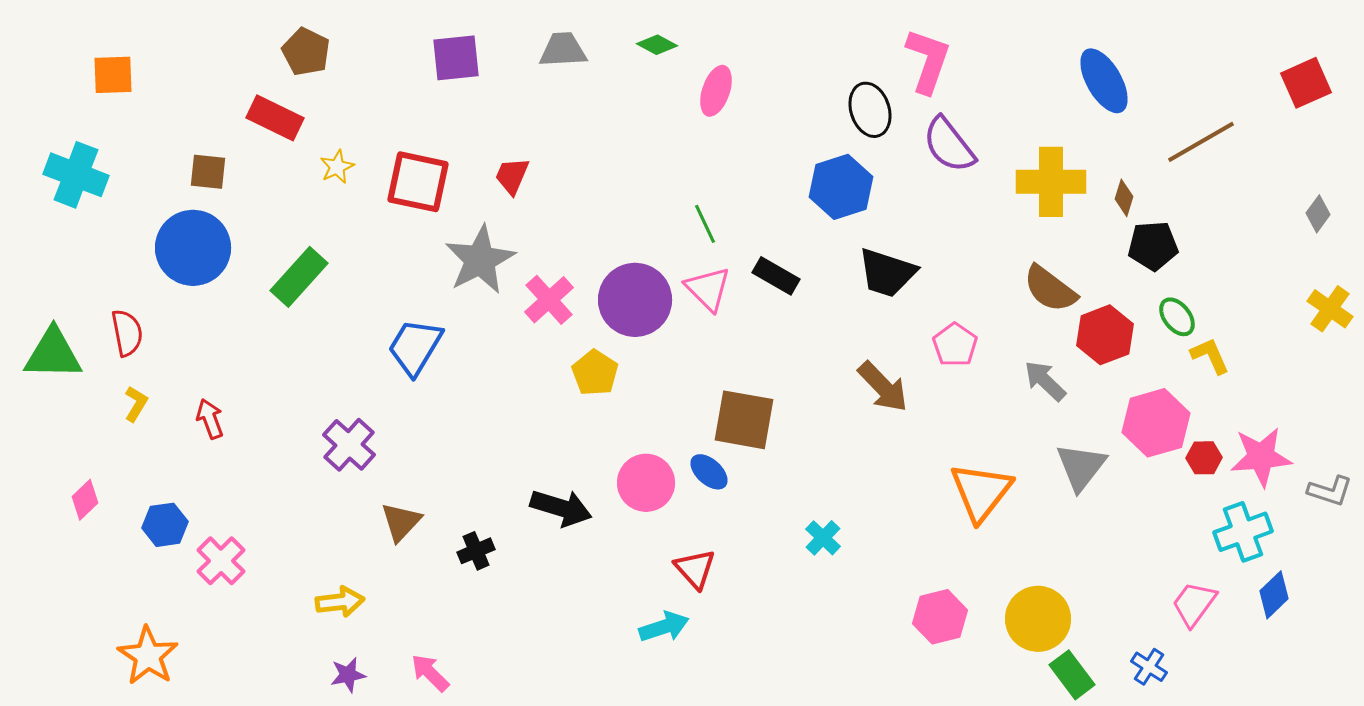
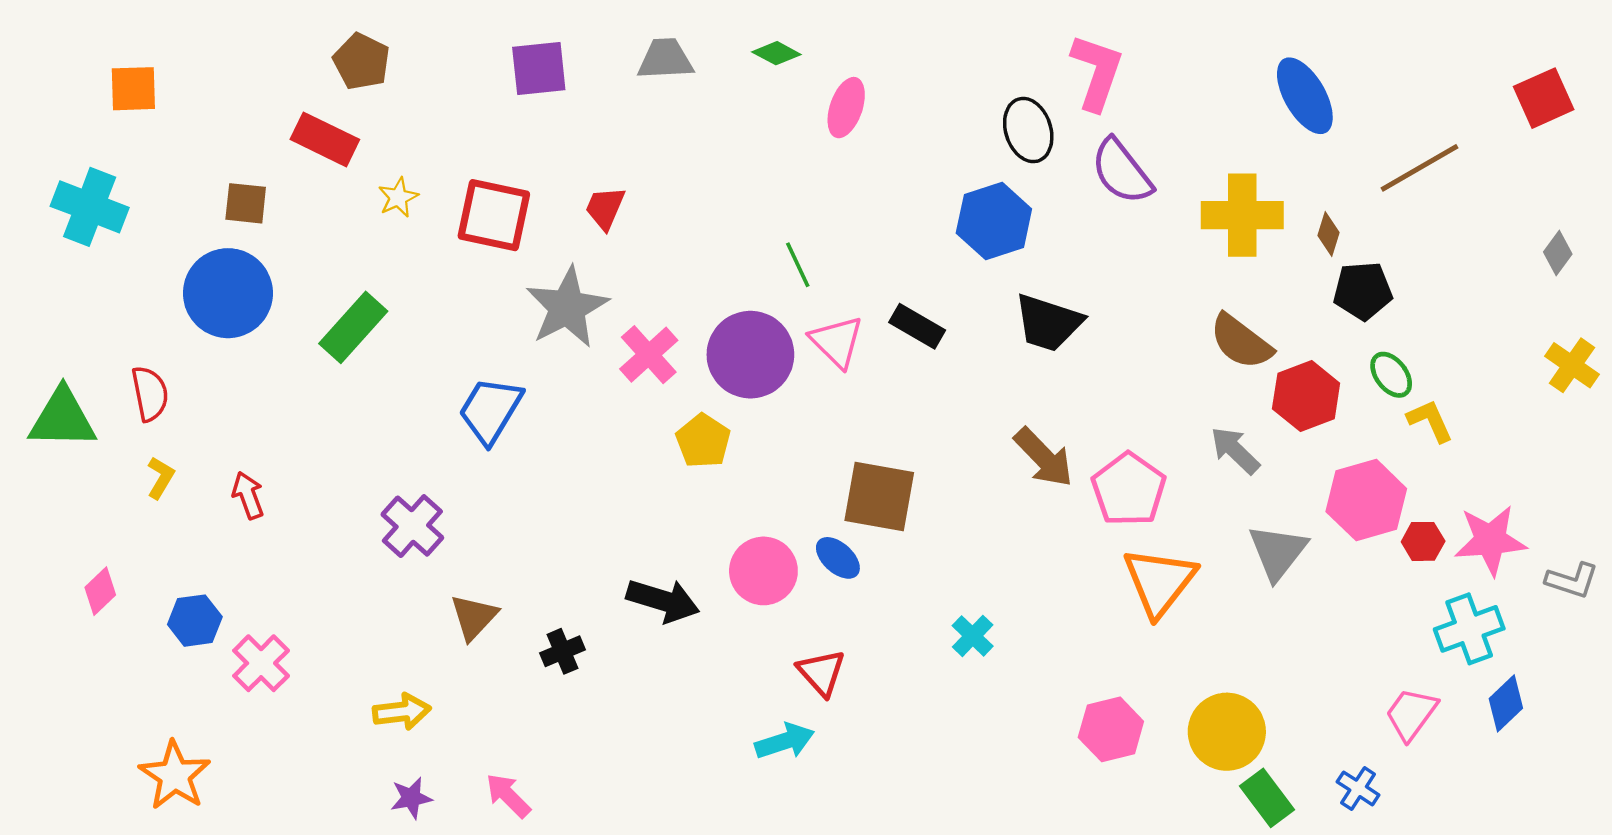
green line: (705, 224) -> (798, 265), moved
pink pentagon: (955, 345) -> (1129, 489), moved, size x1.4

